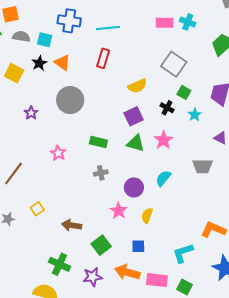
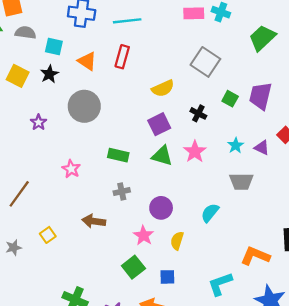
cyan square: (45, 40) -> (54, 46), moved
orange triangle: (62, 62) -> (87, 61), moved
black star: (39, 63) -> (49, 74), moved
green square: (184, 92) -> (230, 99), moved
cyan star: (195, 115) -> (236, 145), moved
cyan semicircle: (163, 178) -> (210, 213), moved
brown arrow: (72, 225) -> (94, 221), moved
green square: (101, 245) -> (133, 267), moved

